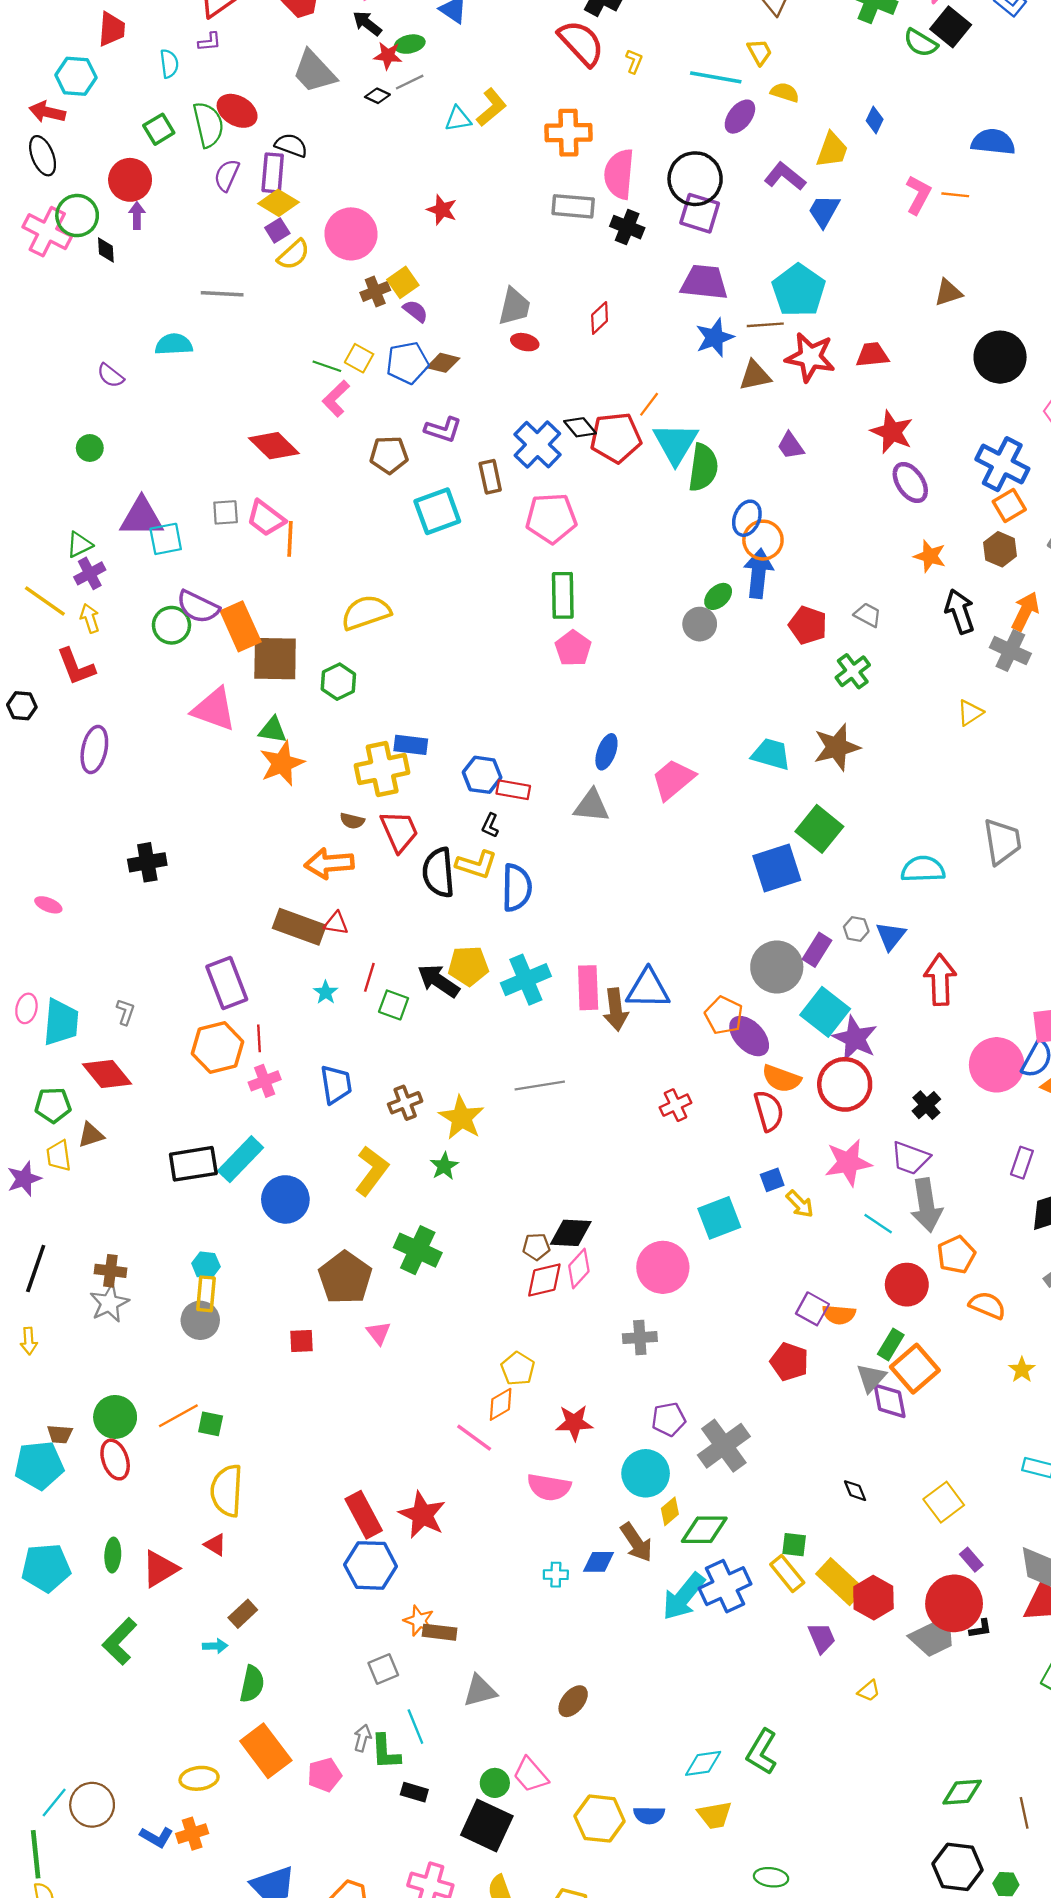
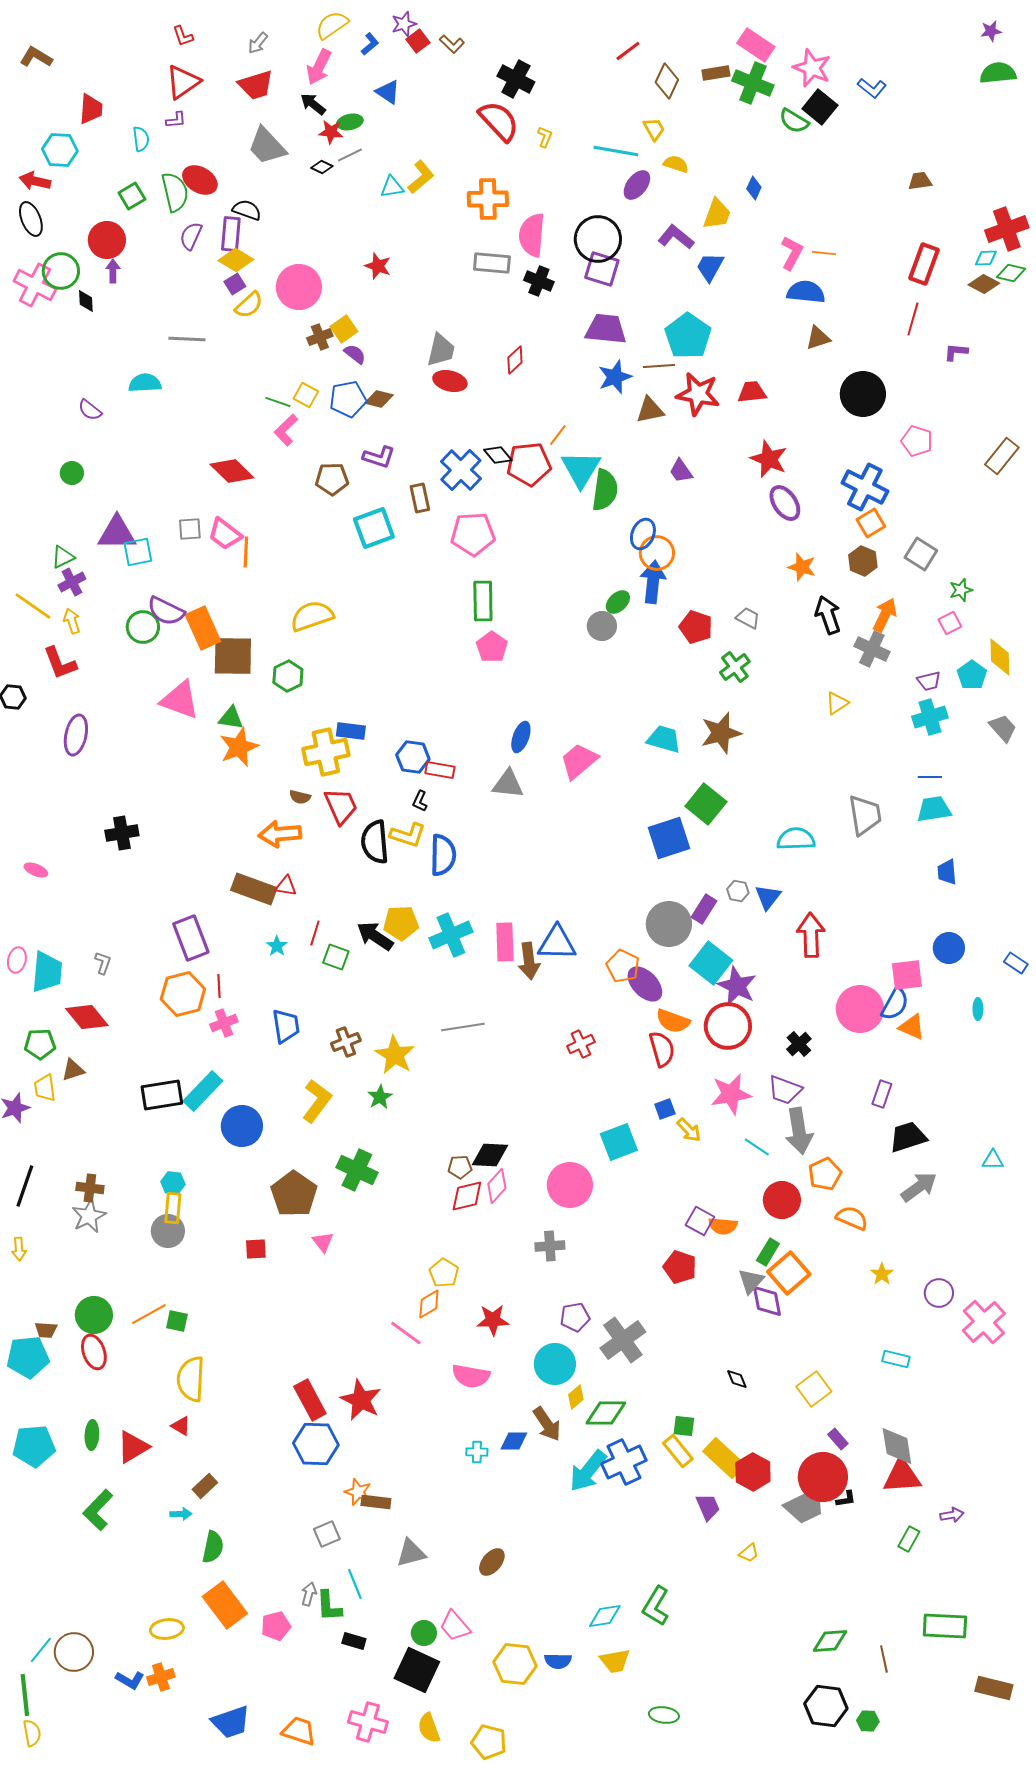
blue semicircle: (993, 142) -> (806, 292), moved
red ellipse: (525, 342) -> (450, 381), size x1.4

